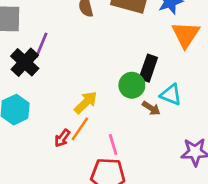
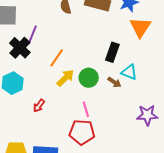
green circle: (132, 85) -> (89, 78), moved
orange line: (80, 129) -> (57, 58), moved
red arrow: (62, 138) -> (39, 106), moved

